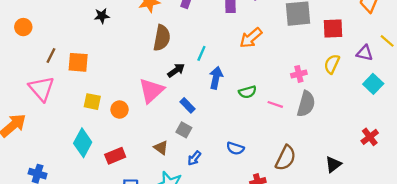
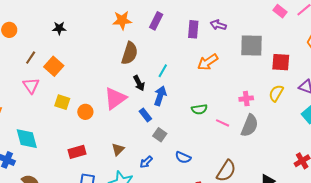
black star: (102, 16) -> (59, 28), moved
orange square: (78, 62) -> (54, 66), turned 30
black arrow: (176, 70) -> (139, 83), turned 91
blue arrow: (216, 78) -> (160, 96), moved
pink triangle: (41, 89) -> (31, 86), moved, size x0.7
gray square: (184, 130) -> (160, 135), moved
cyan diamond: (83, 143) -> (27, 139), moved, turned -50
brown triangle: (161, 148) -> (118, 149), turned 32

